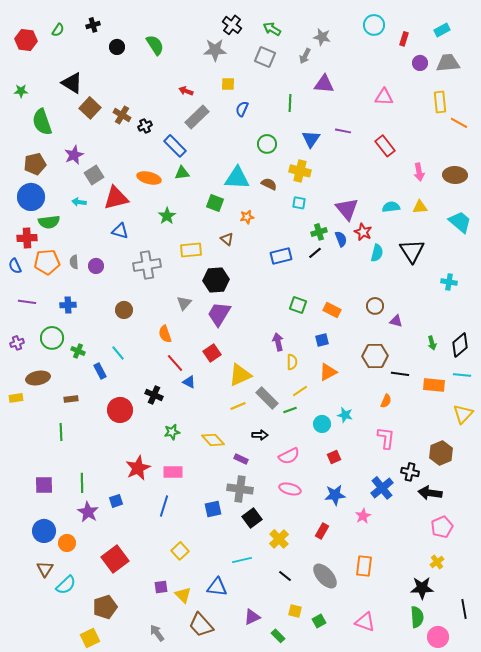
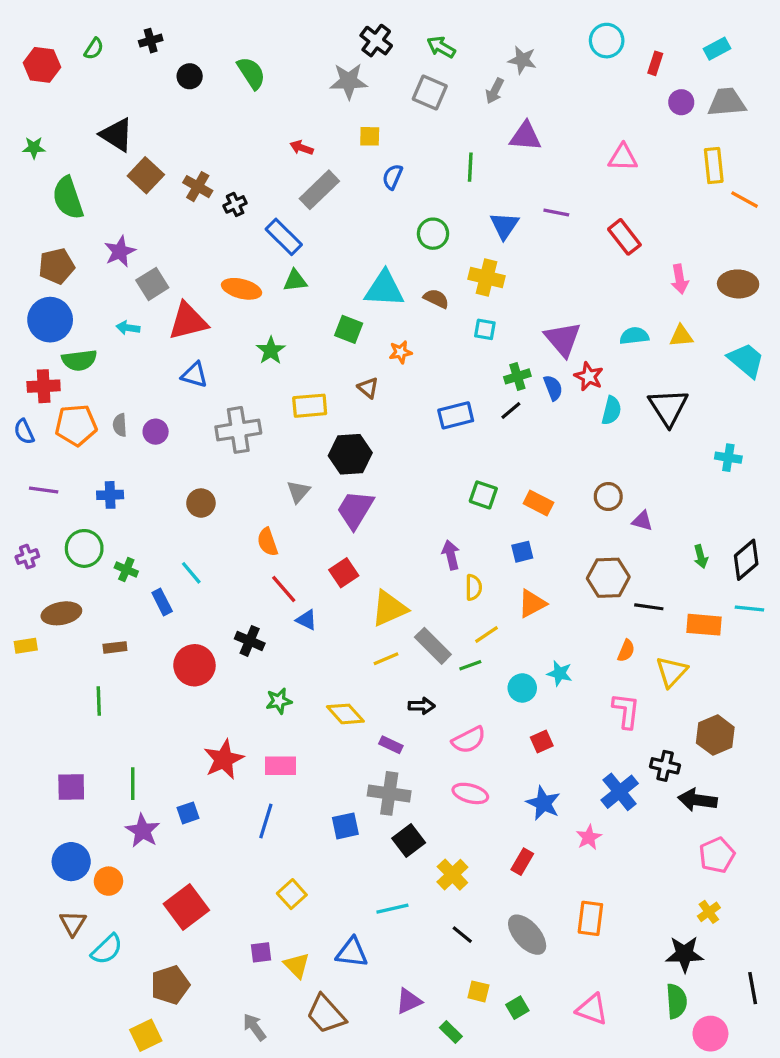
yellow triangle: (463, 414) -> (672, 672), moved
blue star: (335, 495) -> (543, 803), turned 30

